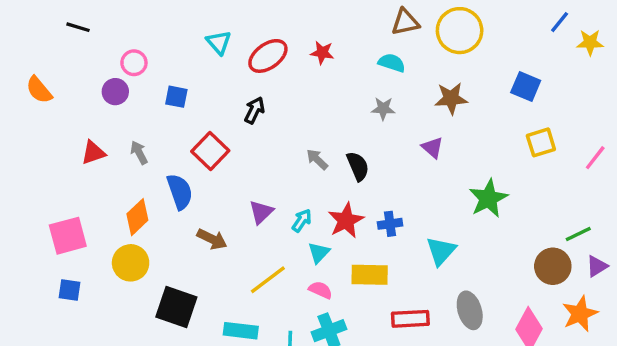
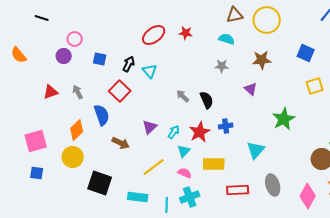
cyan triangle: (219, 42) -> (150, 71), moved
black arrow: (254, 110) -> (129, 64), moved
blue cross: (390, 224) -> (226, 126), moved

